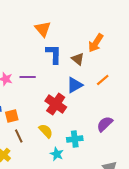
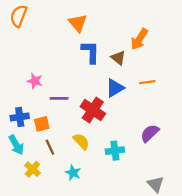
purple line: (28, 77) -> (59, 98), moved
orange line: (103, 80) -> (147, 82), turned 32
cyan star: (57, 154) -> (73, 173), moved

